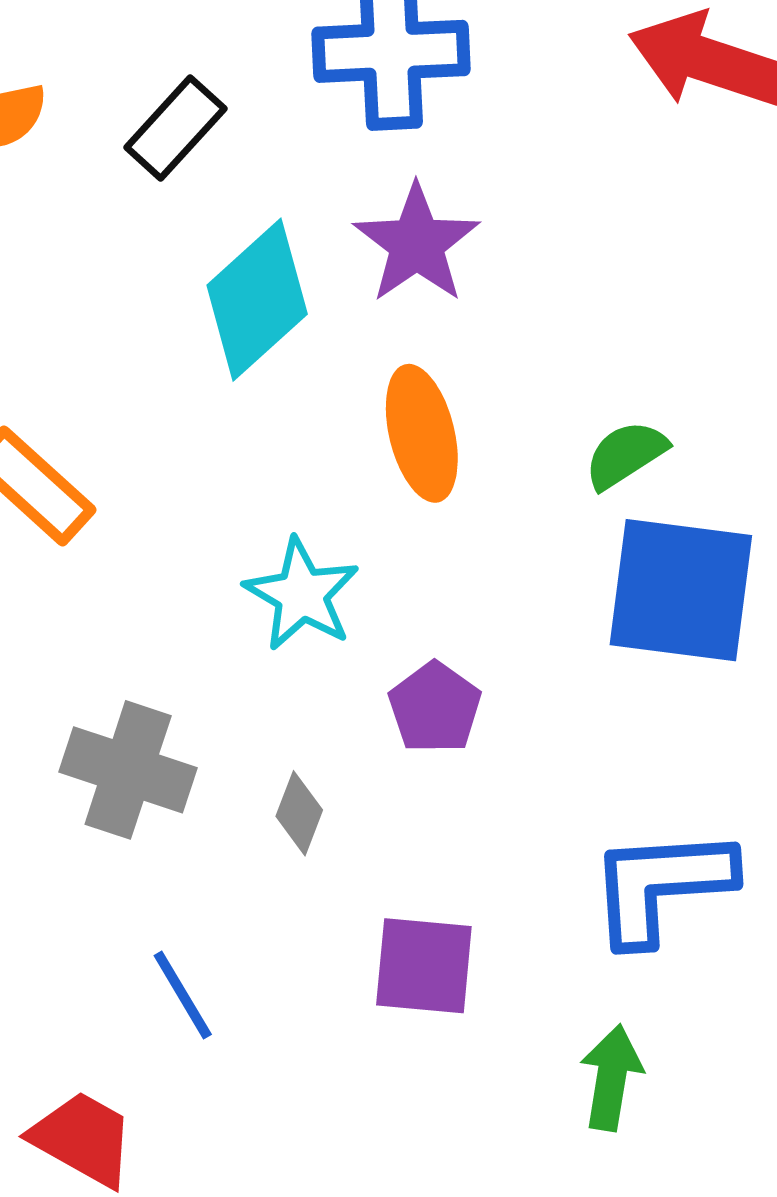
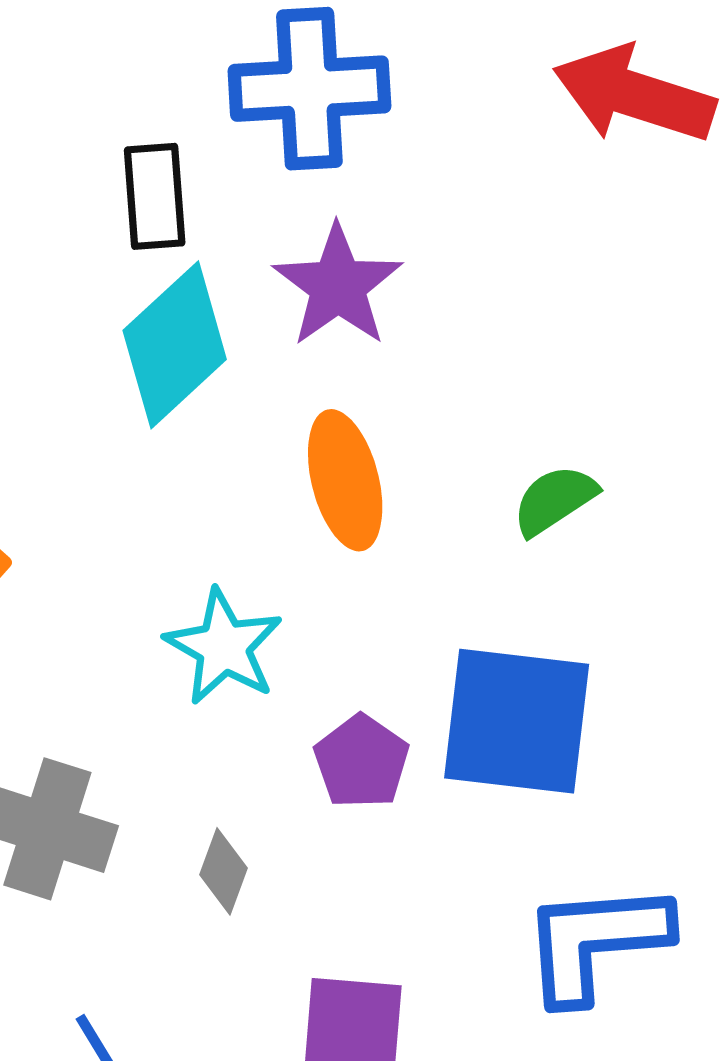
black rectangle: (175, 128) -> (155, 196), moved, turned -46
blue square: (681, 590) -> (517, 721), moved

